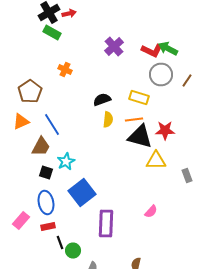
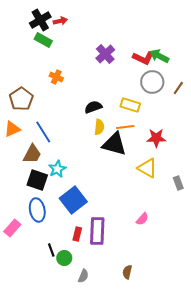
black triangle: (140, 136) -> (114, 144), moved
yellow triangle: (156, 160) -> (147, 168), turned 30
black square: (46, 172) -> (37, 180), size x1.5
red rectangle: (48, 226) -> (77, 234), moved, turned -64

